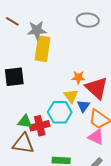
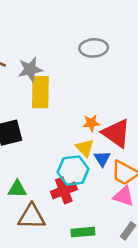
green triangle: (25, 122) -> (17, 189), moved
red cross: (40, 126) -> (64, 190), moved

